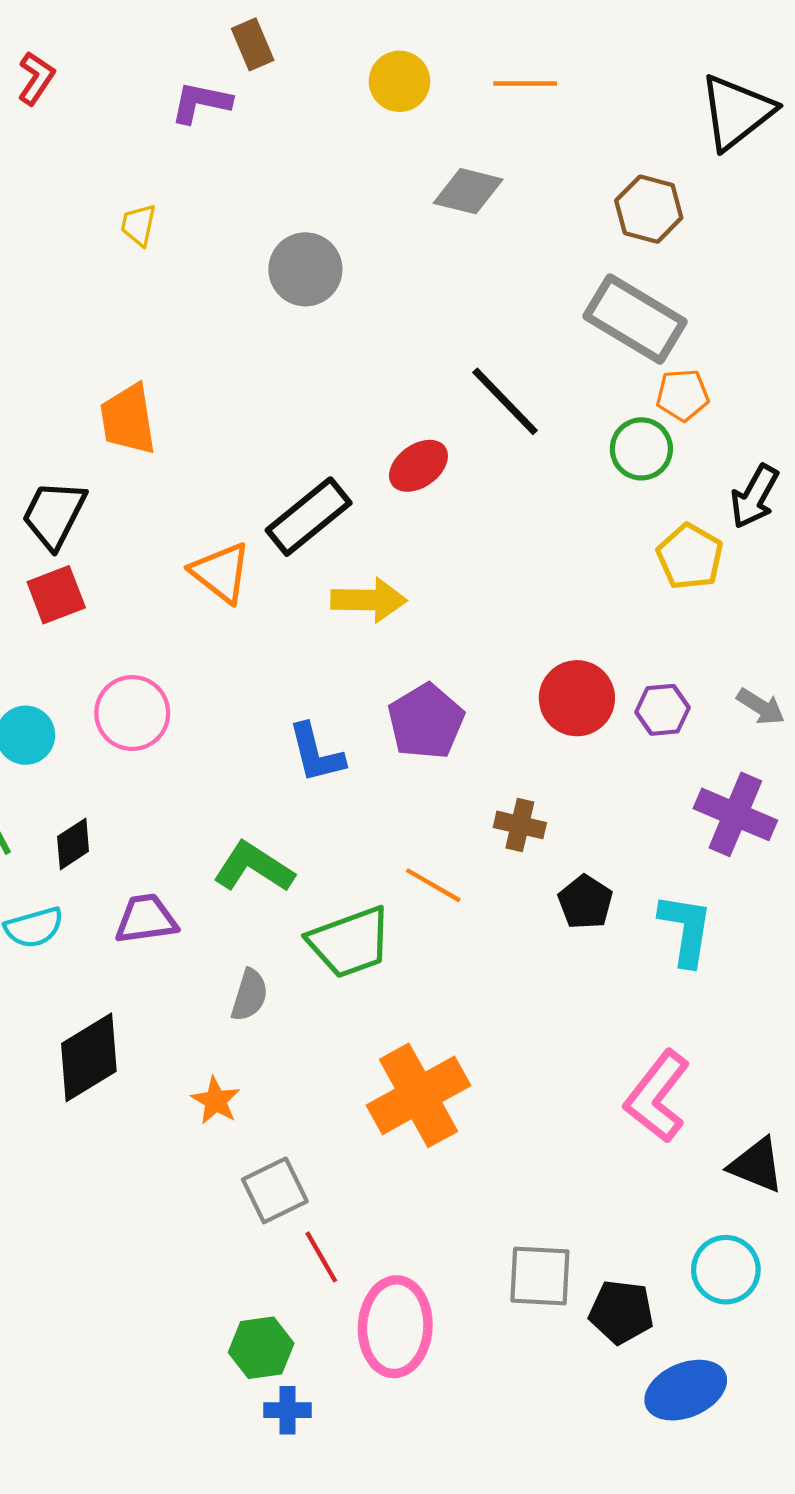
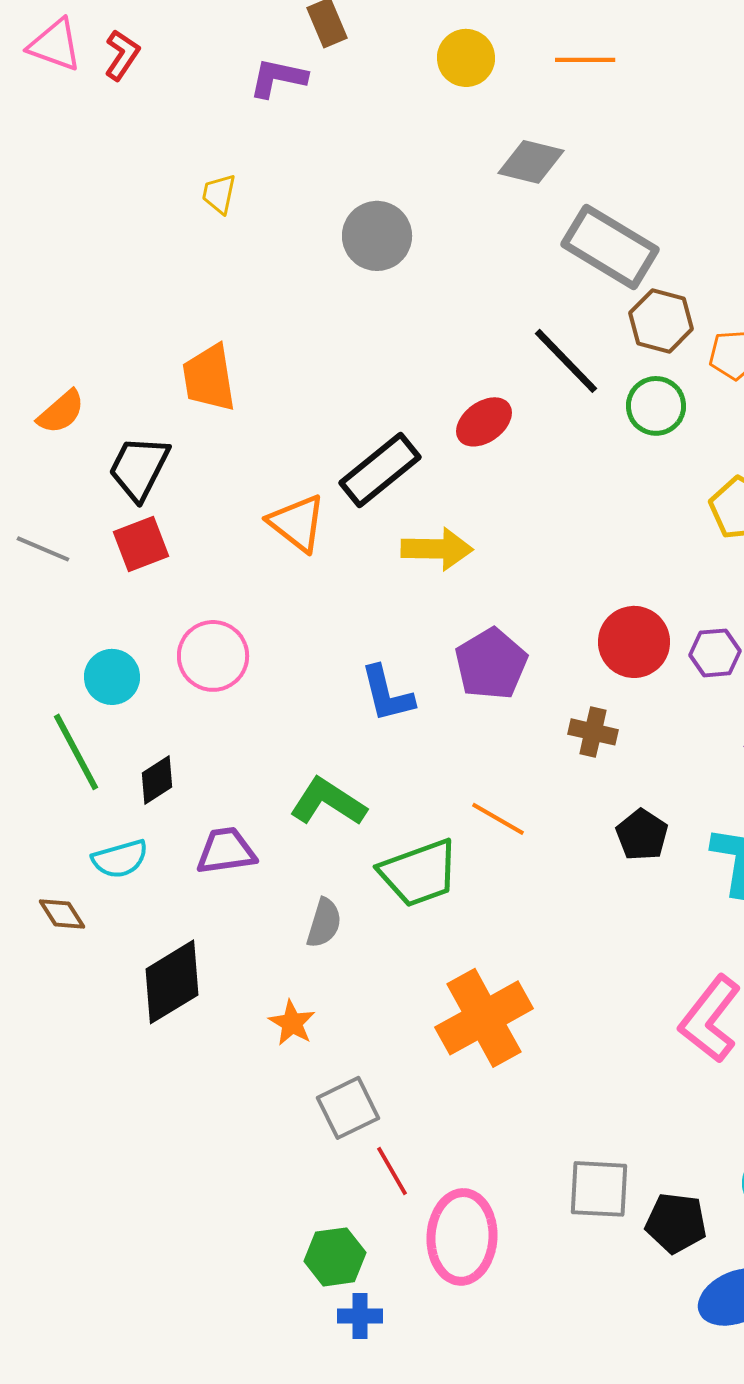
brown hexagon: (649, 209) -> (661, 321), moved
gray rectangle: (635, 319) -> (610, 247), moved
green circle: (641, 449) -> (656, 406), moved
brown cross: (520, 825) -> (593, 732), moved

